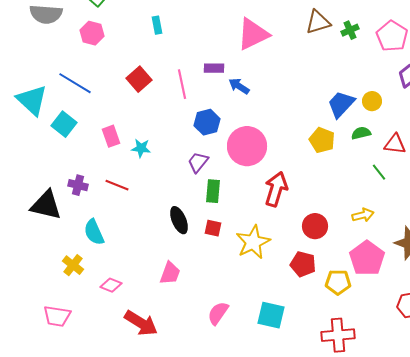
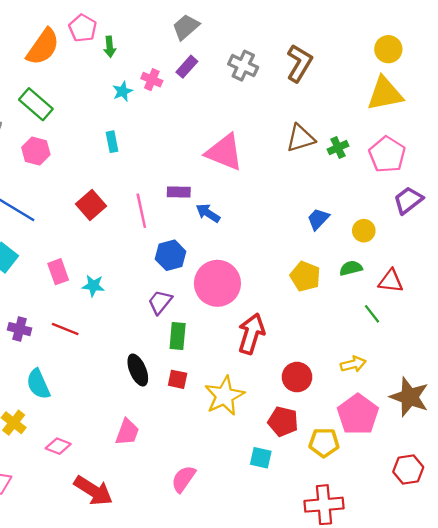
pink triangle: (253, 34) -> (224, 152), turned 48
blue trapezoid: (341, 104) -> (318, 219), moved, size x0.7
cyan square: (271, 315) -> (261, 458), moved, size x0.7

